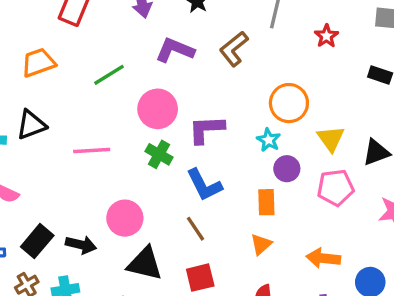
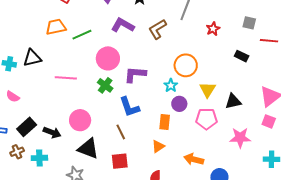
orange trapezoid: (38, 63) -> (56, 27), moved

